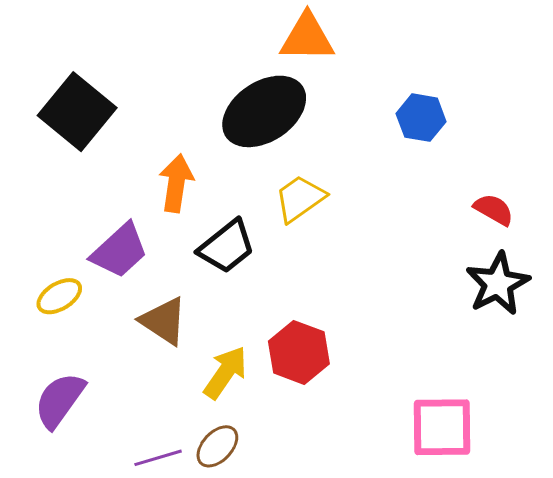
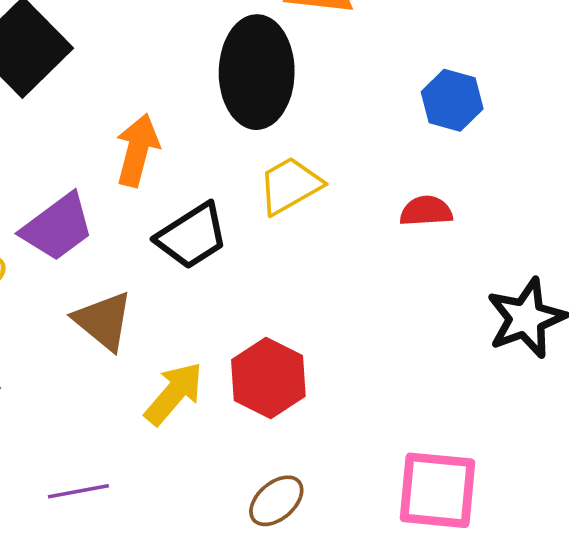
black ellipse: (264, 111) -> (257, 72), turned -62
red semicircle: (494, 210) -> (426, 211), moved, turned -39
brown ellipse: (217, 446) -> (276, 501), moved

